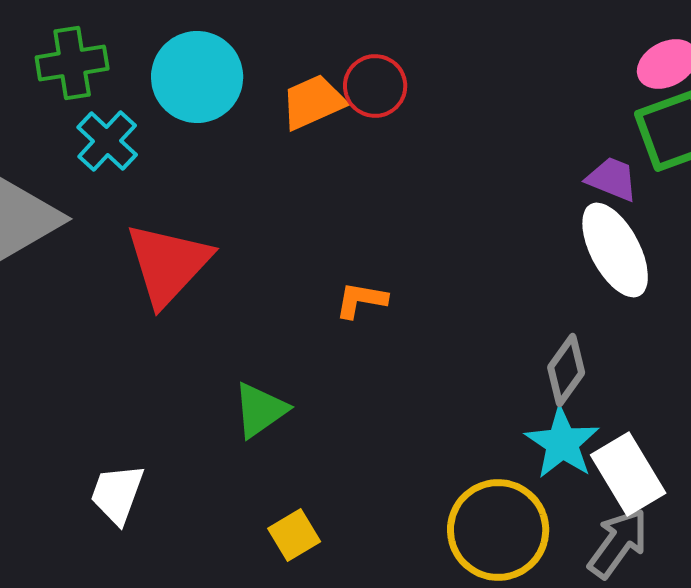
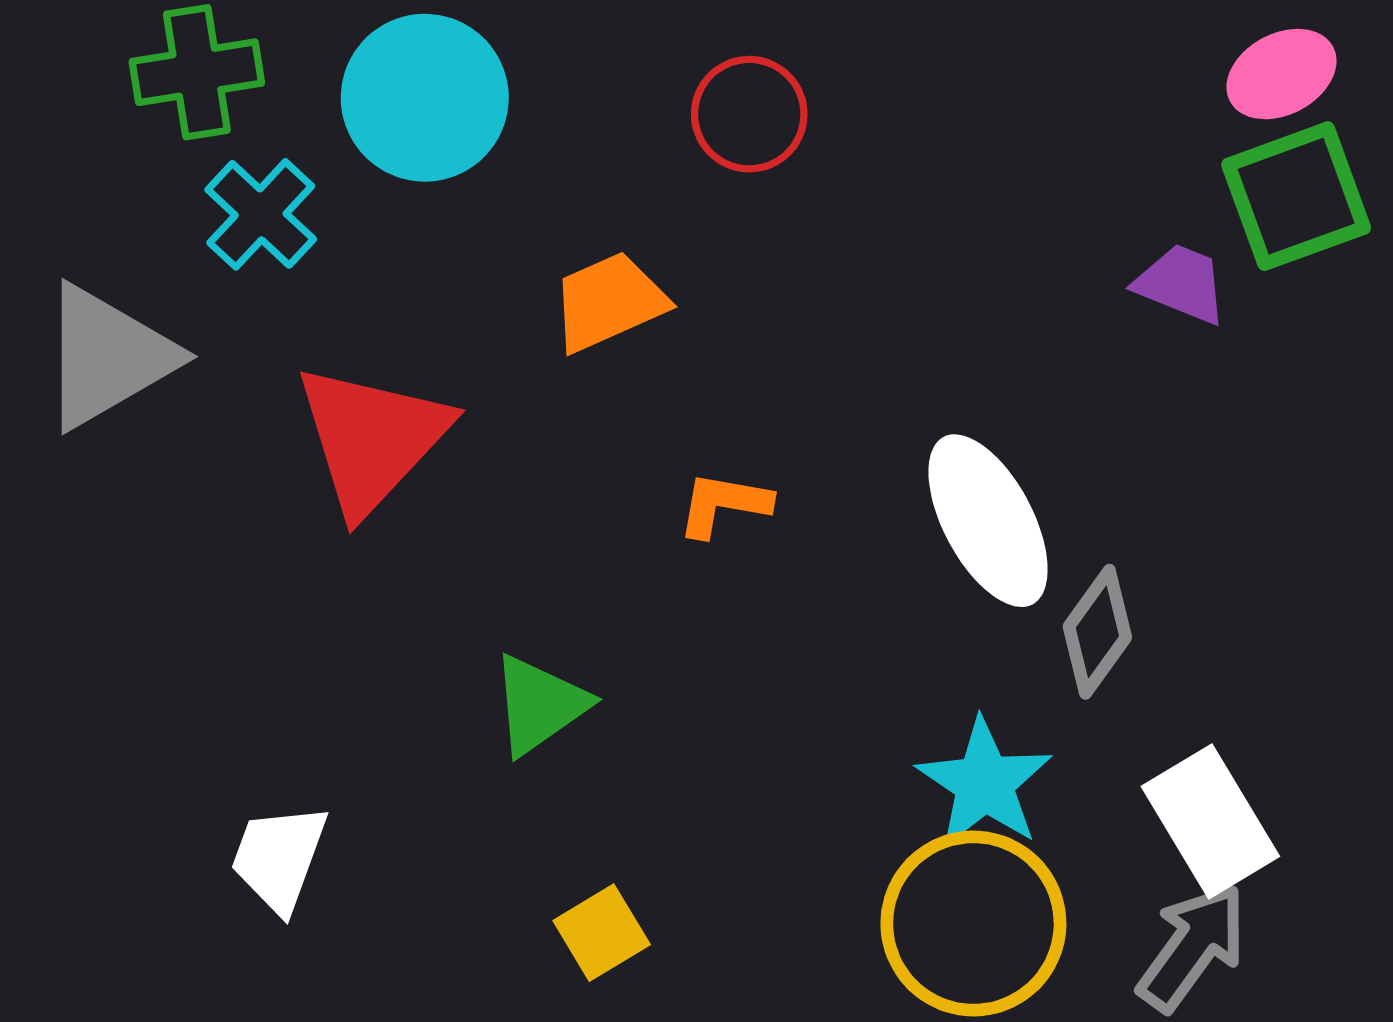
orange trapezoid: (313, 102) -> (609, 302), moved
white ellipse: (615, 250) -> (988, 521), moved
cyan star: (562, 443) -> (984, 783), moved

